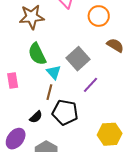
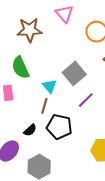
green semicircle: (37, 54) -> (20, 68), moved

